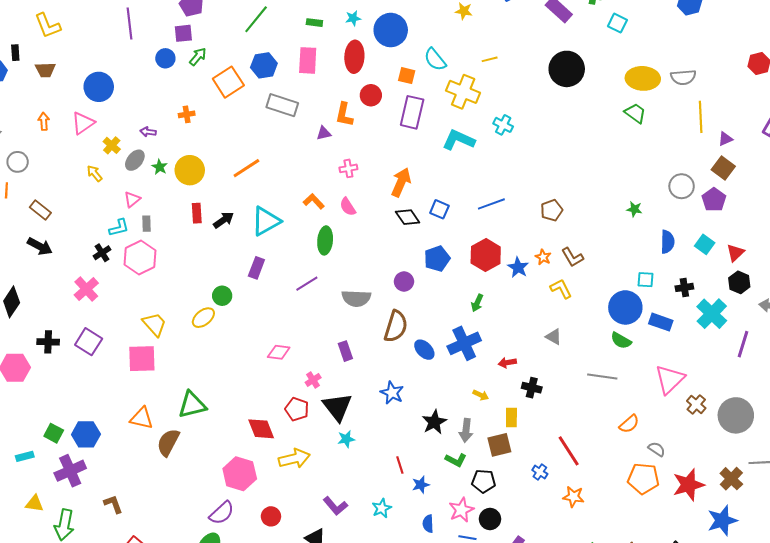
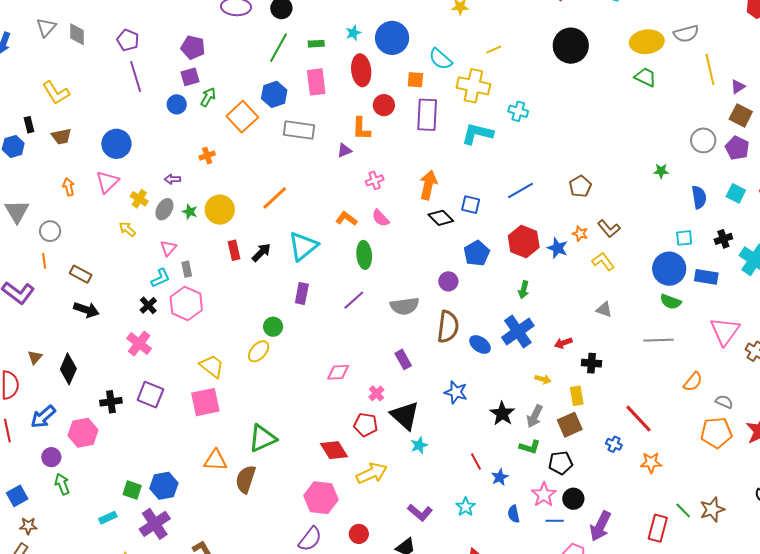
green line: (256, 19) -> (278, 48), moved
gray arrow: (466, 430) -> (535, 416), turned 30

